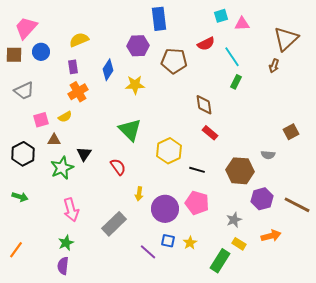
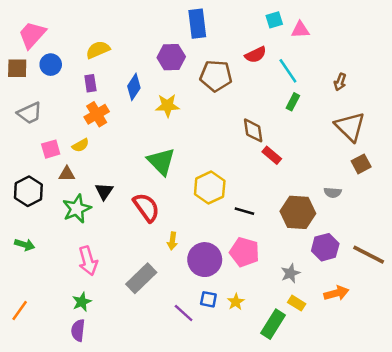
brown triangle: (286, 39) -> (350, 127), moved, turned -32
red rectangle: (210, 133) -> (272, 155), moved
red semicircle: (118, 167) -> (146, 207), size x1.4

